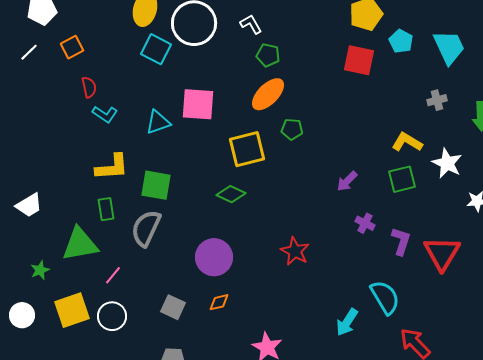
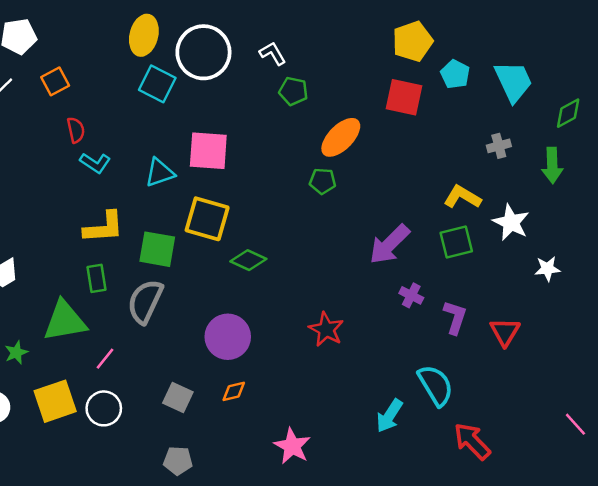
orange ellipse: (268, 94) -> (341, 137), moved
yellow square: (247, 149) -> (207, 219), moved, turned 30
purple arrow: (347, 181) -> (389, 244), size x1.6
red triangle: (442, 253) -> (505, 332), size x0.7

